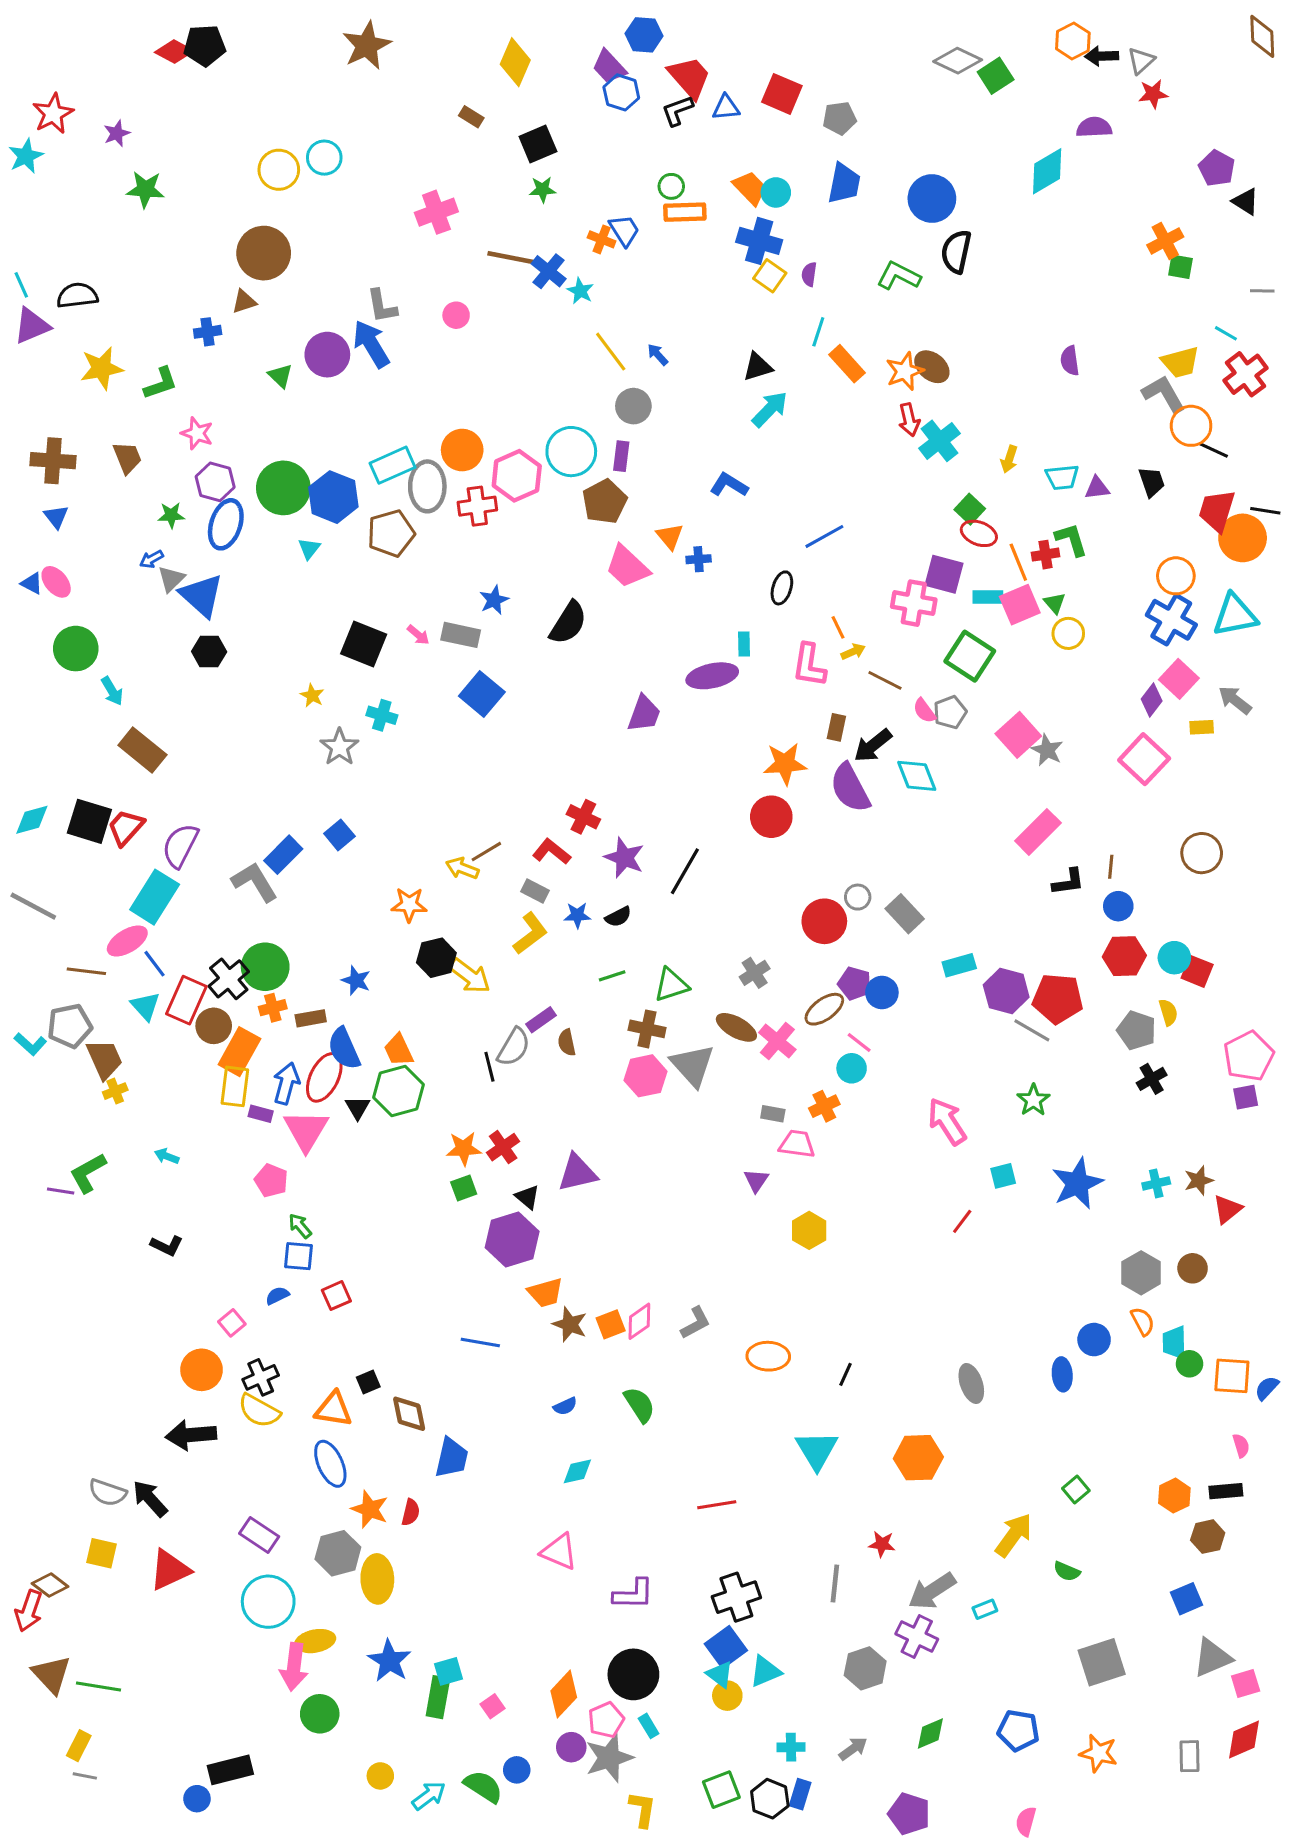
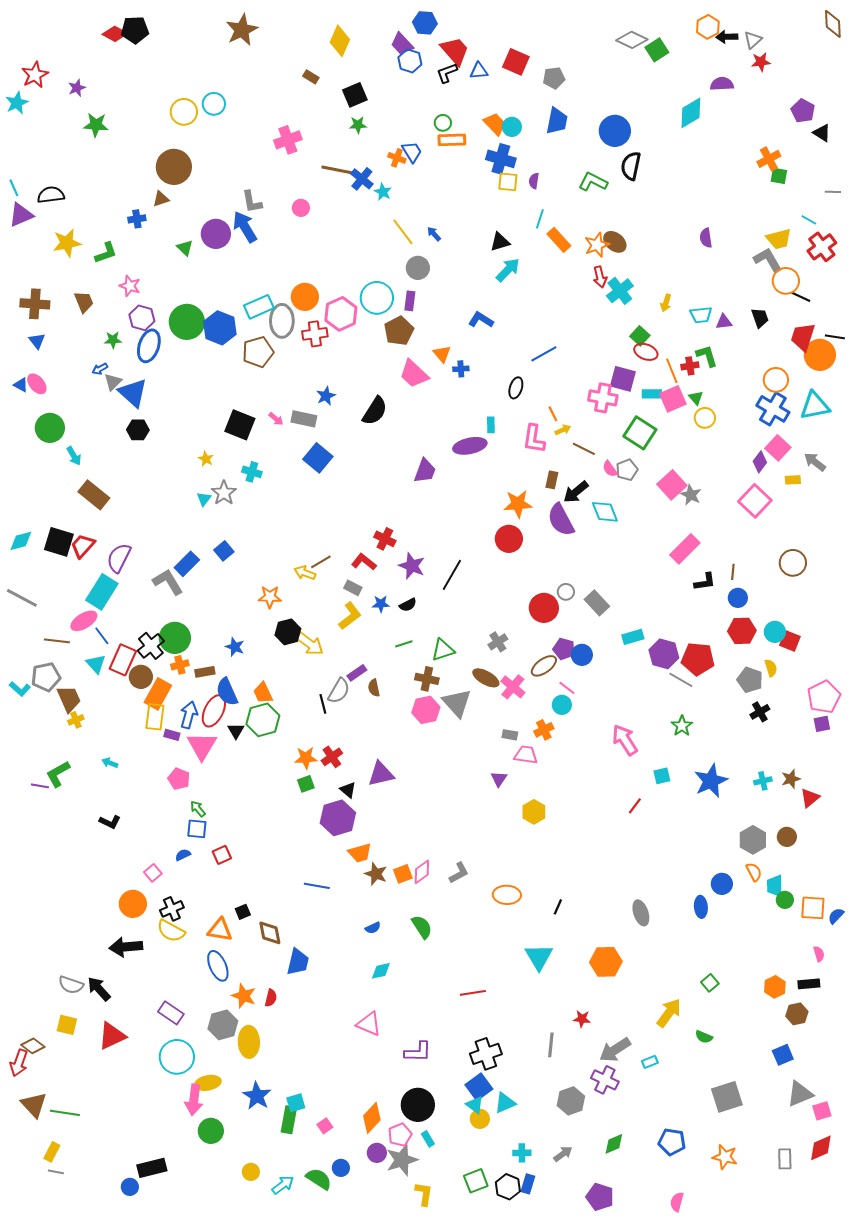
yellow square: (770, 276) -> (508, 182), turned -30
cyan triangle: (309, 549) -> (204, 499), moved

